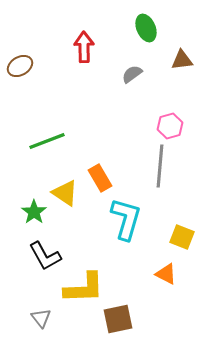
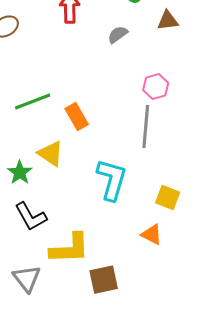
orange rectangle: (100, 178) -> (77, 117), moved
gray triangle: (41, 318) -> (27, 279), size x1.4

